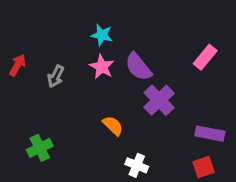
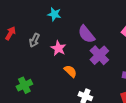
cyan star: (102, 35) -> (54, 14), moved
pink star: (102, 67) -> (58, 48), moved

